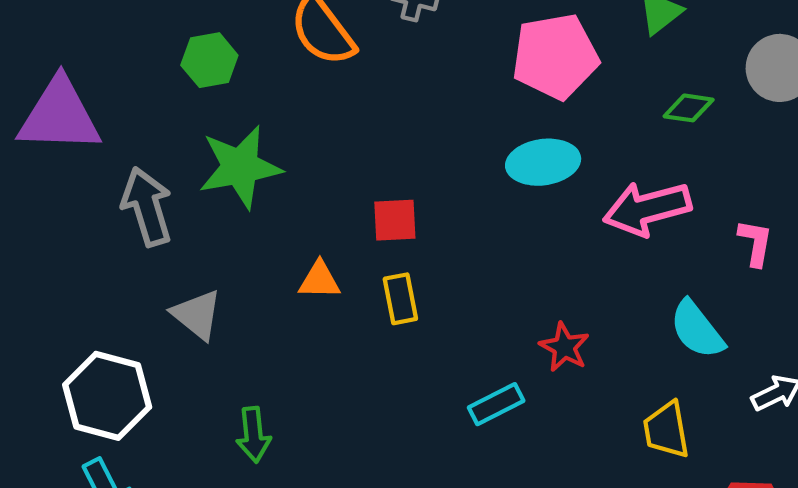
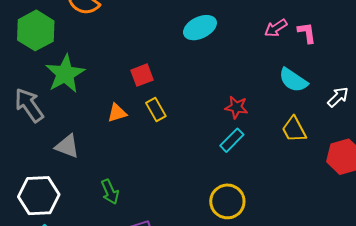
green hexagon: (209, 60) -> (36, 30), size x1.5
pink arrow: (647, 209) -> (276, 28), moved, size x0.6
cyan rectangle: (496, 404) -> (232, 140), moved

